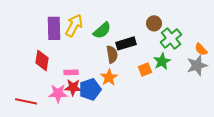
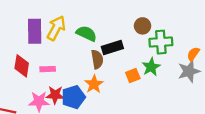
green semicircle: (102, 30) -> (86, 33), turned -114
green cross: (171, 38) -> (161, 42), turned 35
orange semicircle: (201, 49) -> (193, 54), turned 80
pink rectangle: (71, 72) -> (48, 69), moved

